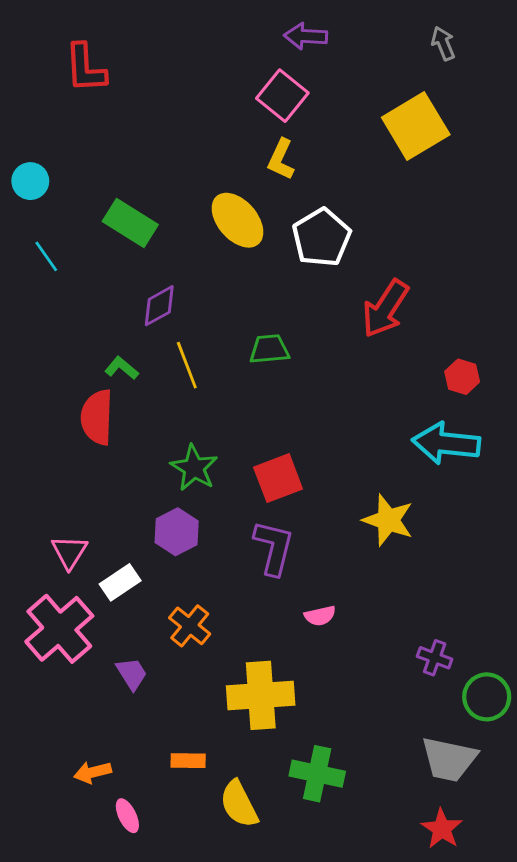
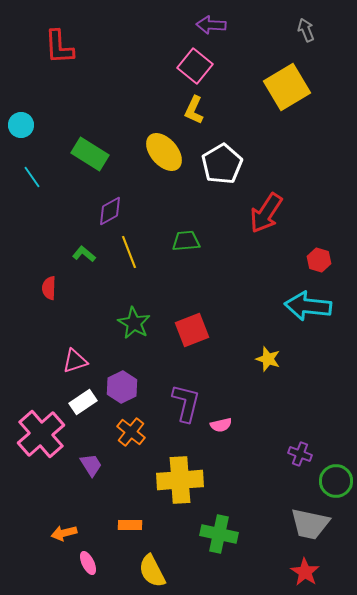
red semicircle: (97, 417) -> (49, 288), moved, size x0.6
yellow star: (388, 520) -> (268, 359), size x0.7
purple hexagon: (177, 532) -> (122, 387), moved
purple L-shape: (274, 548) -> (186, 403), moved
pink triangle: (69, 552) -> (75, 361), moved, turned 40
yellow semicircle: (239, 804) -> (152, 571), moved

